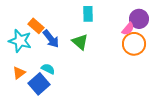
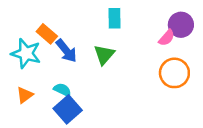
green triangle: (80, 42) -> (104, 55), turned 30
orange circle: (134, 44) -> (174, 73), moved
blue square: (39, 84) -> (68, 109), moved

